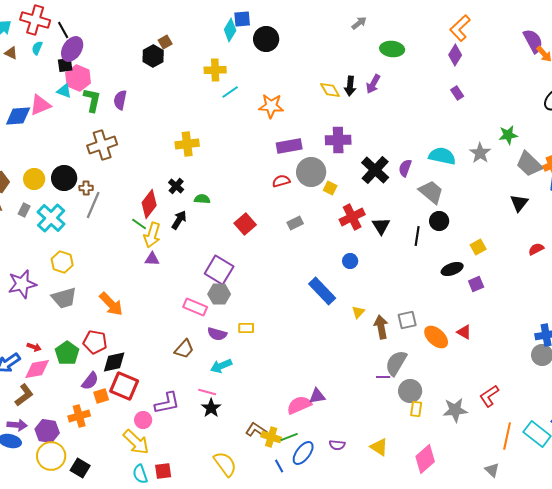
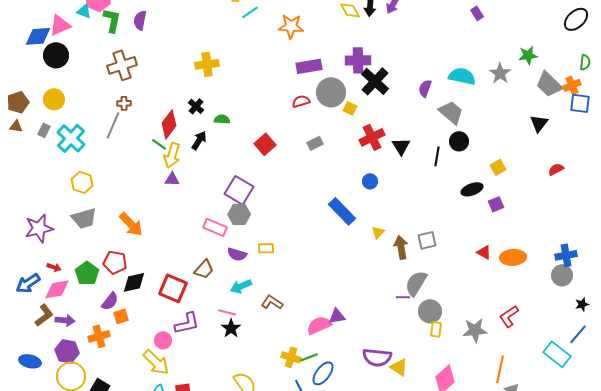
black cross: (375, 170) -> (375, 81), moved
black circle: (64, 178) -> (56, 55), moved
brown cross: (86, 188) -> (124, 103), moved
purple star: (22, 284) -> (39, 228), moved
orange ellipse: (436, 337) -> (513, 257), moved, turned -45
red square: (124, 386) -> (173, 288), moved
purple arrow: (17, 425) -> (65, 320), moved
brown L-shape: (256, 430) -> (272, 302), moved
orange line: (507, 436) -> (500, 369), moved
purple semicircle: (337, 445) -> (377, 357), moved, size x1.8

